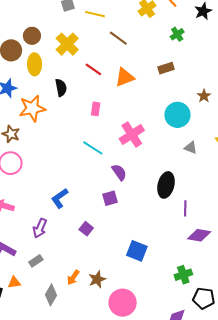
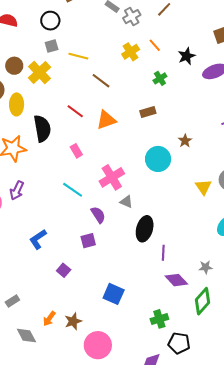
brown circle: (32, 36) -> (14, 66), moved
yellow cross: (67, 44) -> (40, 73), moved
black semicircle: (61, 88) -> (42, 129), size x1.5
pink rectangle: (96, 109) -> (76, 151), turned -40
gray triangle: (191, 148) -> (126, 202), moved
purple arrow: (40, 228) -> (17, 190), moved
purple diamond: (199, 235) -> (176, 280), turned 35
gray diamond: (51, 295) -> (26, 335), turned -60

